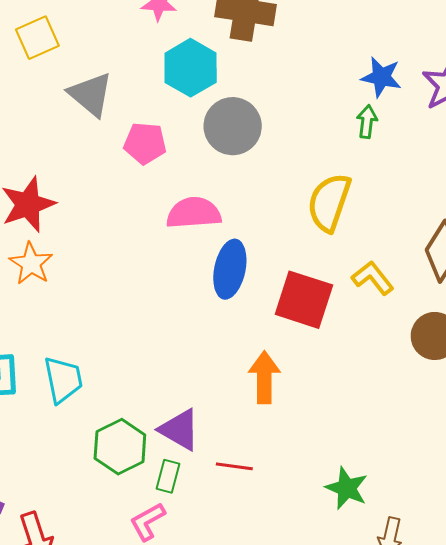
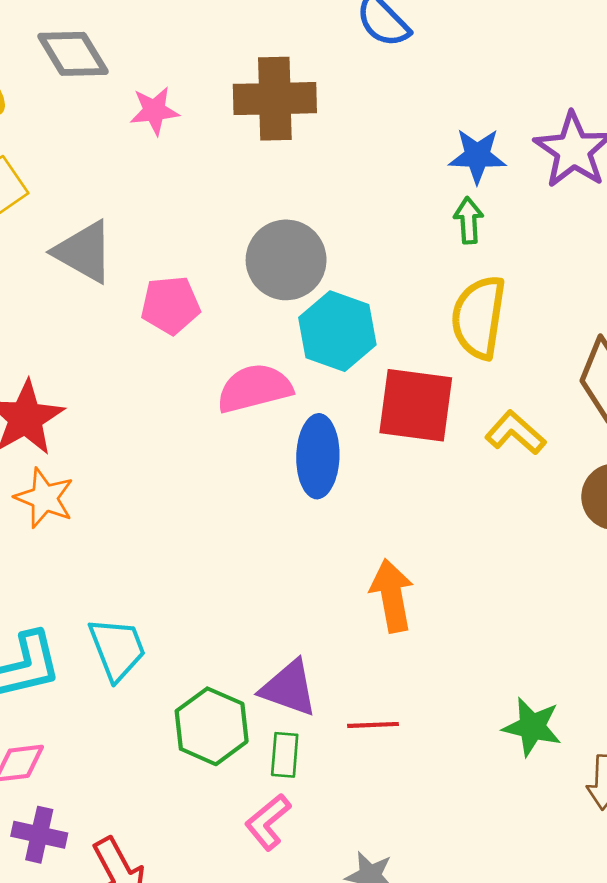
cyan hexagon: (191, 68) -> (337, 331), moved
yellow semicircle: (329, 202) -> (479, 317), moved
red square: (304, 300) -> (416, 405), moved

